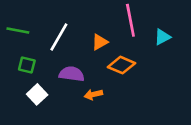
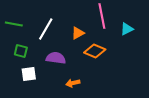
white square: (37, 94) -> (29, 74), turned 35
orange arrow: (93, 94) -> (73, 83), moved

